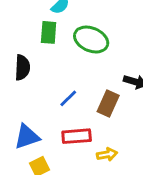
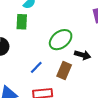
green ellipse: (91, 40) -> (61, 40), moved, turned -60

